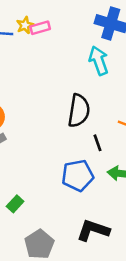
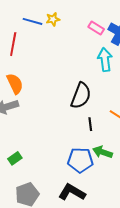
pink rectangle: (40, 28) -> (96, 28), moved, turned 35
blue pentagon: (78, 175) -> (80, 160), moved

